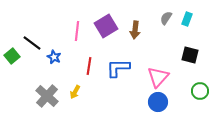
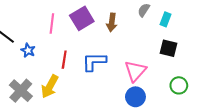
cyan rectangle: (187, 19) -> (165, 19), moved
yellow arrow: (75, 92) -> (50, 86), size x1.6

